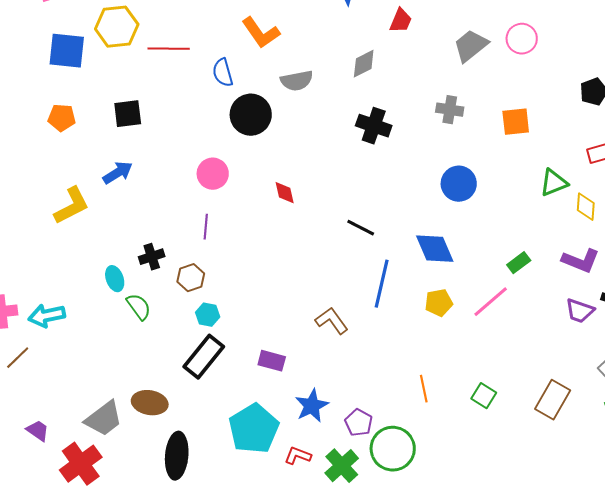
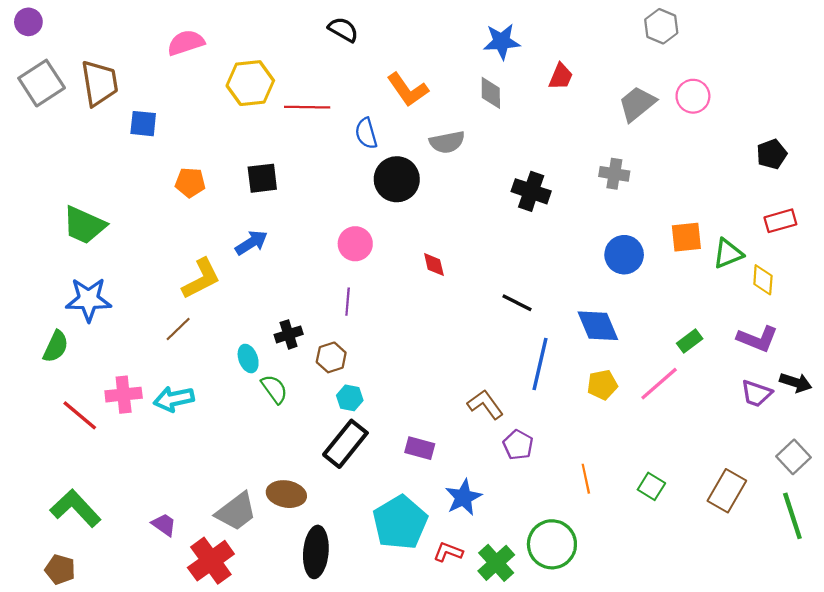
blue square: (67, 51) -> (143, 124), moved, size x0.7
gray diamond: (364, 64) -> (491, 93), moved, turned -64
orange square: (516, 122) -> (686, 237), moved
brown line: (18, 358) -> (178, 329), moved
purple pentagon: (359, 423) -> (518, 445), moved

